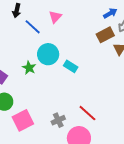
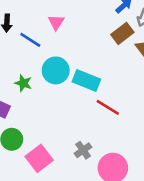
cyan rectangle: (71, 66) -> (86, 81), size x1.5
green star: (29, 68) -> (23, 83), moved
red line: (87, 113) -> (108, 107), moved

